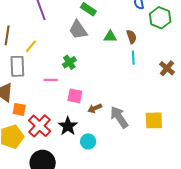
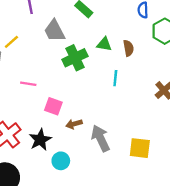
gray trapezoid: (78, 30) -> (54, 31), moved
cyan line: (133, 58) -> (115, 78), moved
green cross: (69, 62) -> (75, 58), moved, size x1.5

